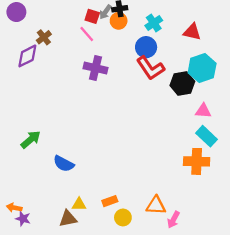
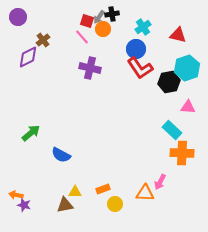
orange circle: (119, 21) -> (103, 29), moved
cyan rectangle: (206, 136) -> (172, 130), moved
pink arrow: (174, 220) -> (160, 182), moved

